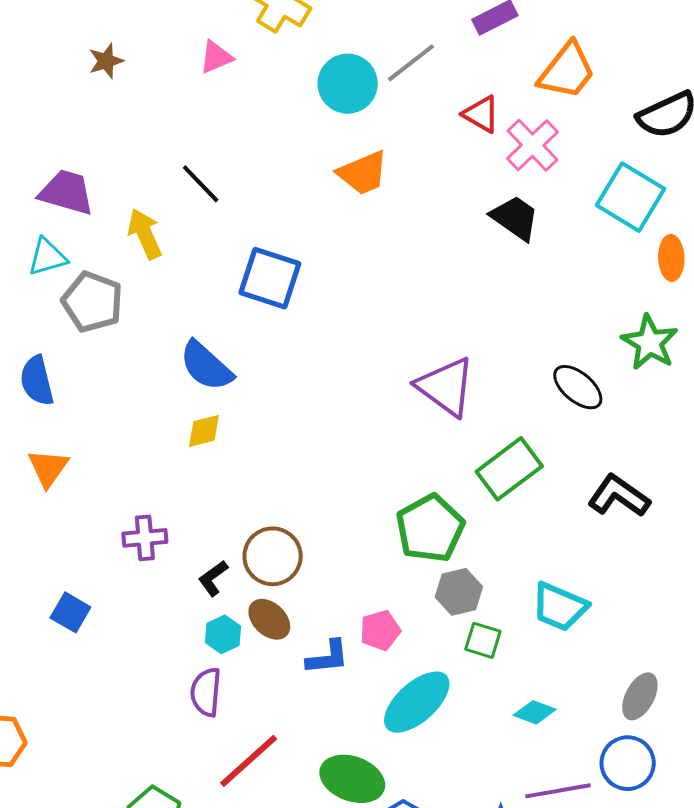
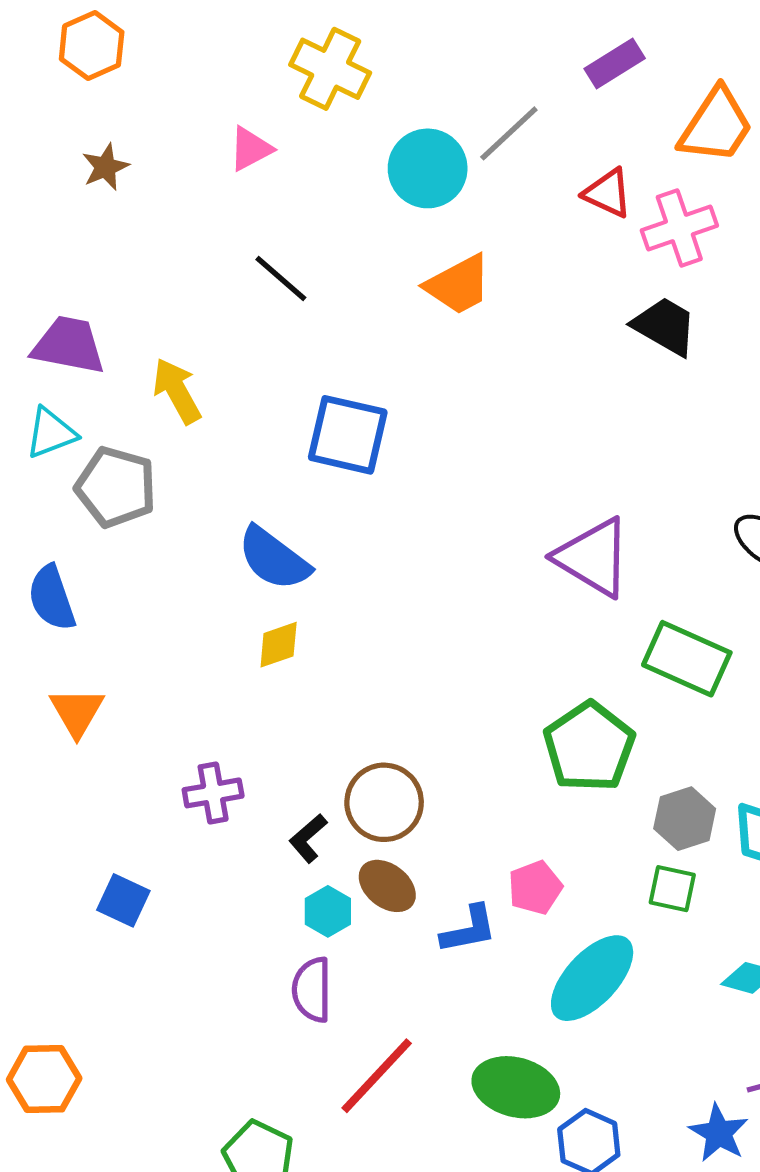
pink cross: (532, 145) -> (679, 228), turned 30
black line: (201, 184) -> (281, 278), moved
green rectangle: (509, 469) -> (687, 659), turned 66
gray hexagon: (459, 592) -> (685, 819), moved

